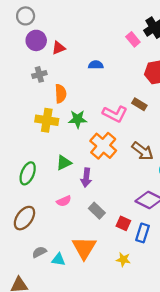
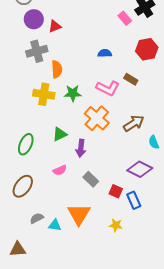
blue semicircle: (96, 65) -> (105, 53), moved
gray cross: (39, 74) -> (37, 51), size x1.5
brown arrow: (143, 151) -> (134, 123), turned -70
blue rectangle: (143, 233) -> (134, 200), turned -42

